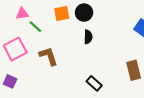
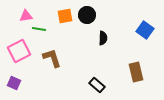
green line: (35, 27) -> (39, 29), turned -32
black semicircle: (88, 37) -> (103, 38), moved

